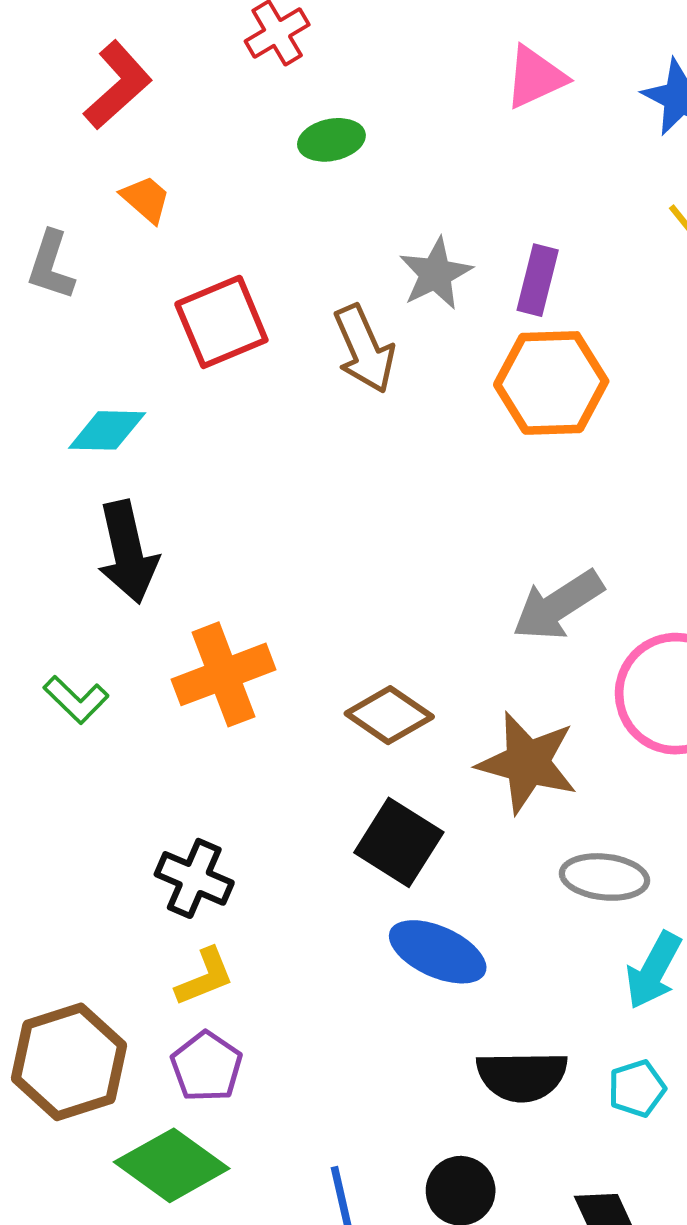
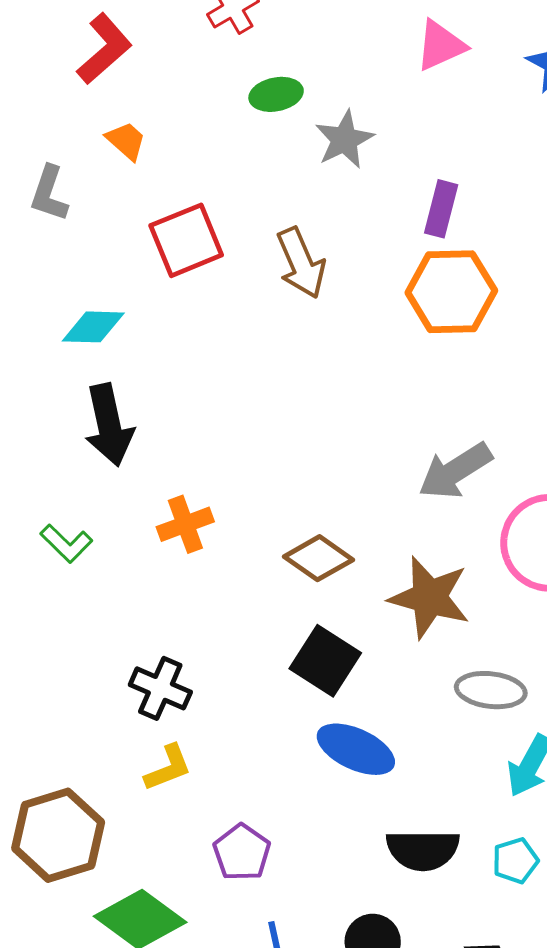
gray star: (436, 274) -> (344, 140), moved
orange cross: (224, 674) -> (185, 524), size x0.7
purple pentagon: (207, 1067) -> (242, 852), moved

